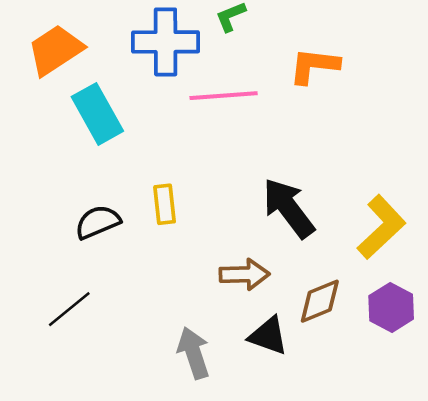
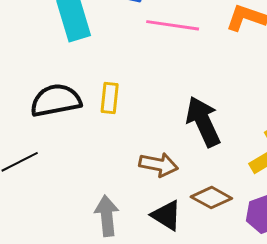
black semicircle: (98, 222) -> (56, 100), size x1.4
brown diamond: (320, 301) -> (211, 198), turned 39

